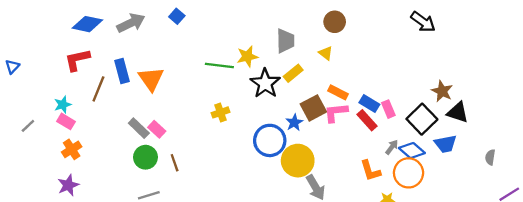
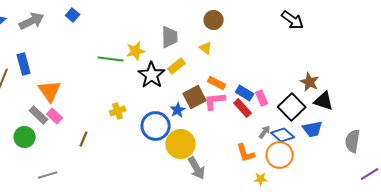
orange triangle: (151, 79) -> (50, 91), moved
yellow cross: (220, 112) -> (118, 111), moved
green circle: (145, 157) -> (25, 137), moved
gray semicircle: (490, 157) -> (353, 141), size x1.6
brown line: (175, 163) -> (84, 139), moved, turned 42

